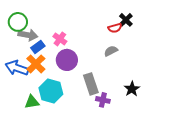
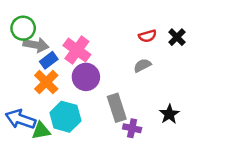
black cross: (126, 20) -> (177, 37), moved
pink cross: (60, 39) -> (77, 50), size x1.5
blue arrow: (17, 68) -> (21, 119), moved

